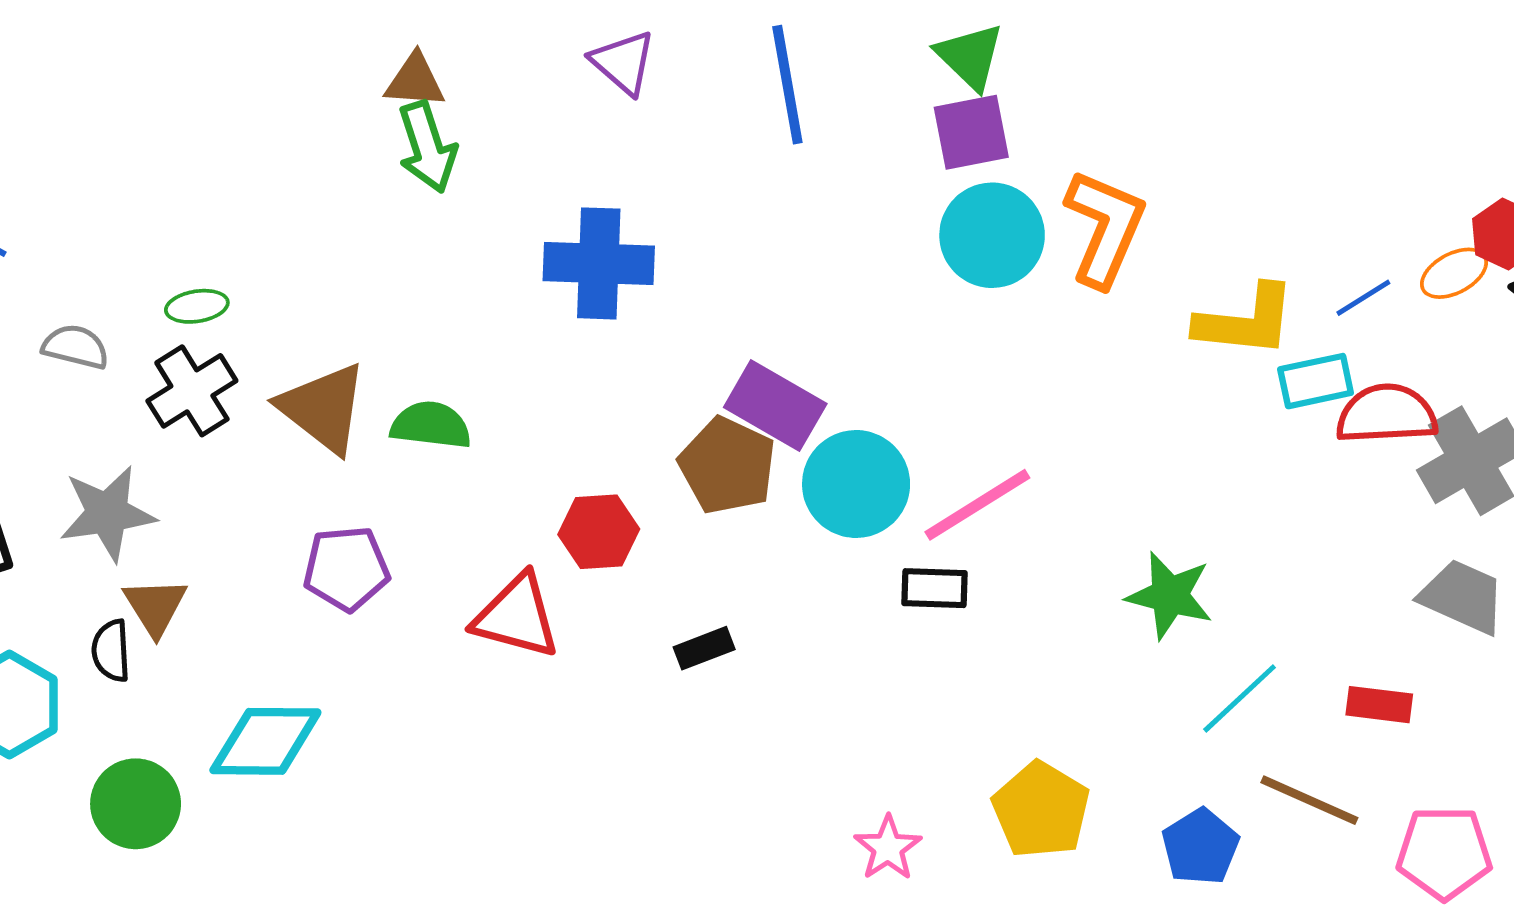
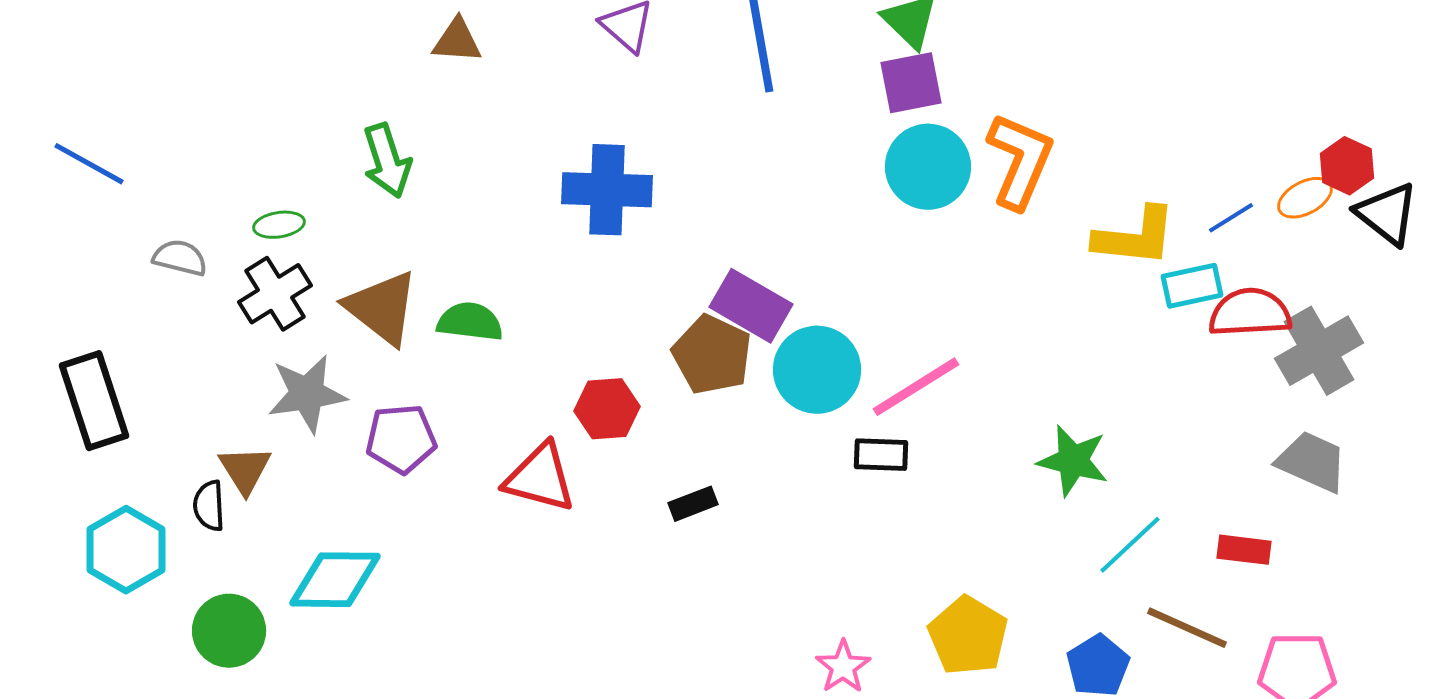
green arrow: (427, 147) -> (387, 161), moved
gray star: (107, 513) -> (307, 394), moved

